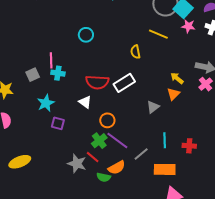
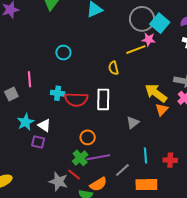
pink star: (188, 26) -> (149, 39), moved
yellow line: (158, 34) -> (136, 50), turned -42
cyan cross: (58, 73) -> (58, 93), moved
yellow arrow: (177, 78) -> (156, 93), size x1.6
white rectangle: (124, 83) -> (103, 99), turned -55
orange triangle: (173, 94) -> (162, 110), moved
white triangle: (85, 102) -> (44, 125), moved
purple line: (117, 141) -> (98, 157), turned -45

